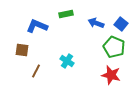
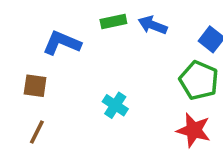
blue arrow: (96, 23) -> (153, 25), moved
brown line: (36, 71) -> (37, 132), moved

